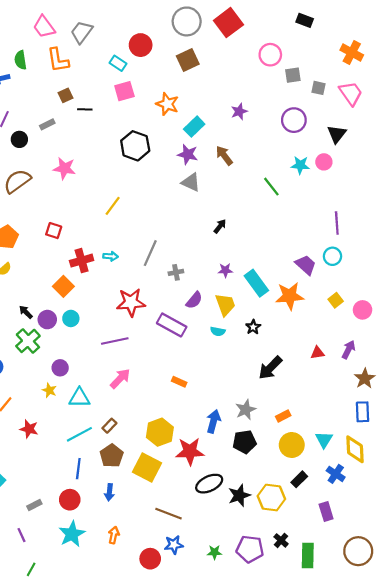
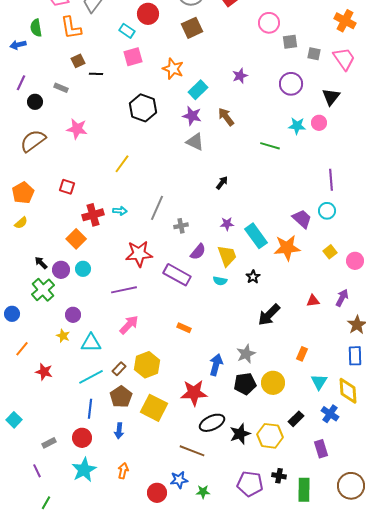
gray rectangle: (47, 124) -> (61, 88), turned 48
green line: (271, 187) -> (270, 146), turned -36
orange rectangle: (283, 416) -> (302, 354), moved, turned -40
yellow hexagon: (160, 432) -> (147, 365), moved
yellow circle: (292, 445) -> (273, 383), moved
brown line: (168, 514) -> (192, 451), moved
black cross: (281, 540) -> (279, 476), turned -32
green star: (215, 552) -> (203, 492), moved

